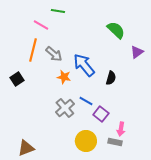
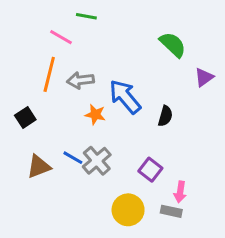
gray arrow: (54, 54) -> (80, 80), turned 132
blue line: (86, 101) -> (73, 158), moved
brown triangle: (26, 148) -> (39, 167), moved

